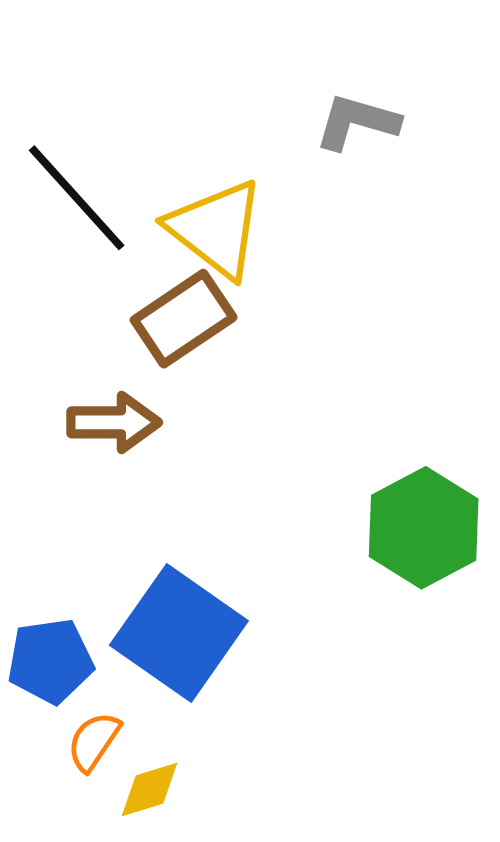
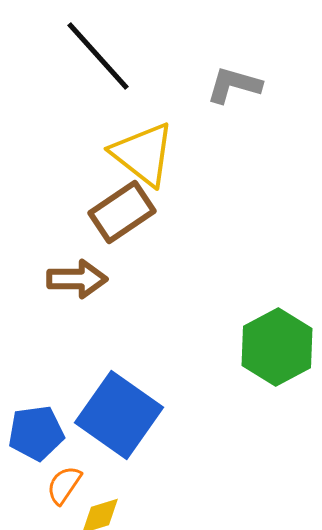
black line: (77, 198) -> (98, 56), moved

